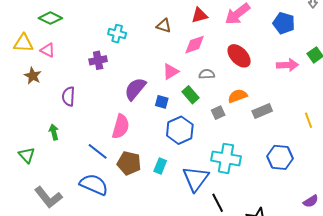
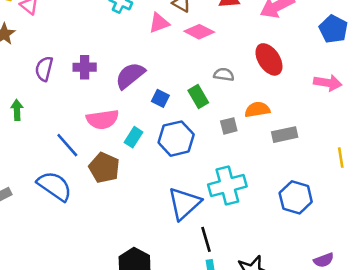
pink diamond: (195, 45) -> (199, 32), moved, turned 35
purple cross: (98, 60) -> (85, 67), moved
pink triangle: (171, 72) -> (159, 23), moved
pink semicircle: (121, 126) -> (102, 119), turned 55
cyan cross: (226, 158) -> (227, 185), turned -36
cyan rectangle: (160, 166) -> (134, 137), moved

